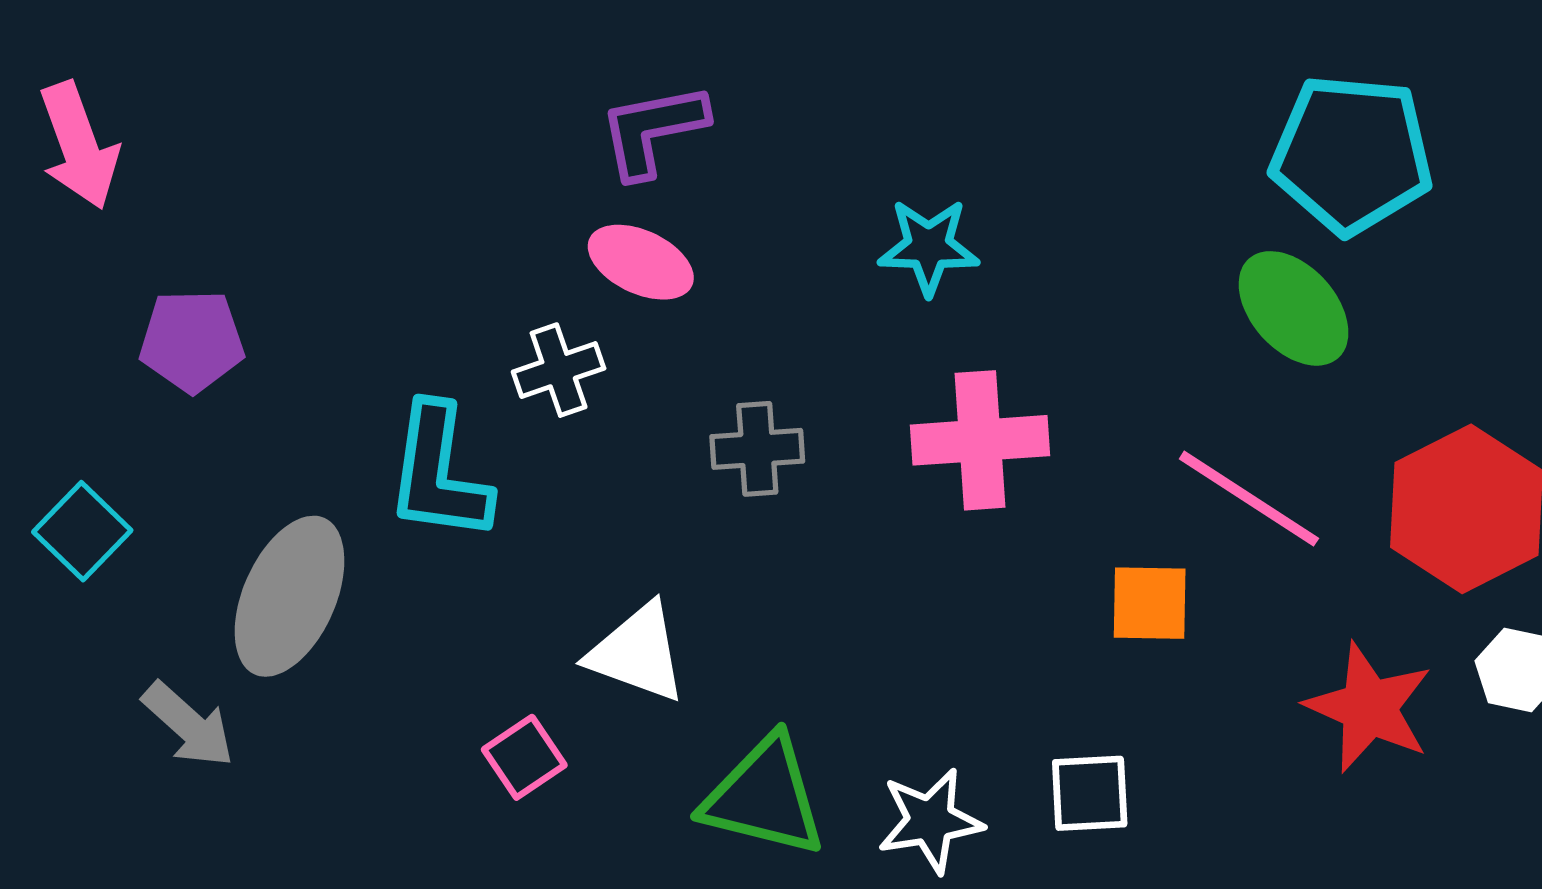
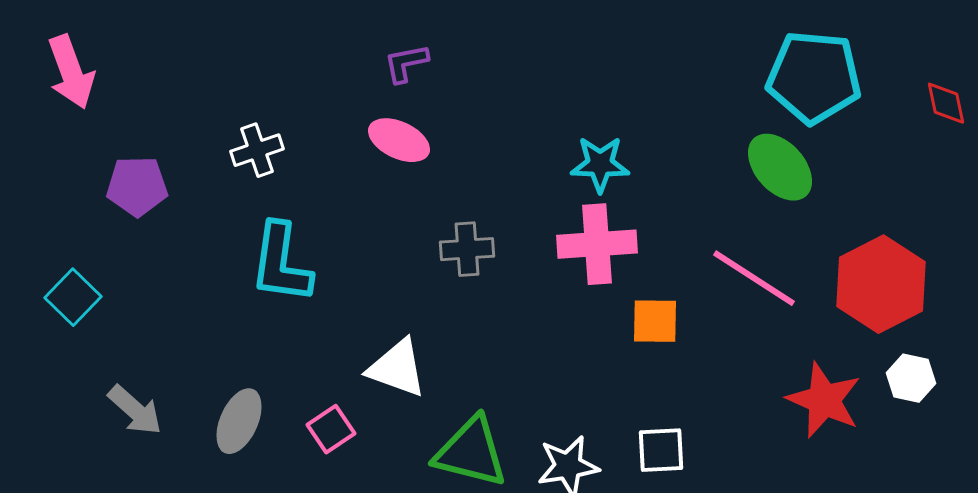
purple L-shape: (653, 130) -> (406, 63), size x0.7
cyan star: (929, 247) -> (600, 164), moved
white cross: (559, 370) -> (257, 150), moved
gray ellipse: (290, 596) -> (239, 421), moved, size x0.7
orange square: (1150, 603) -> (655, 321), moved

